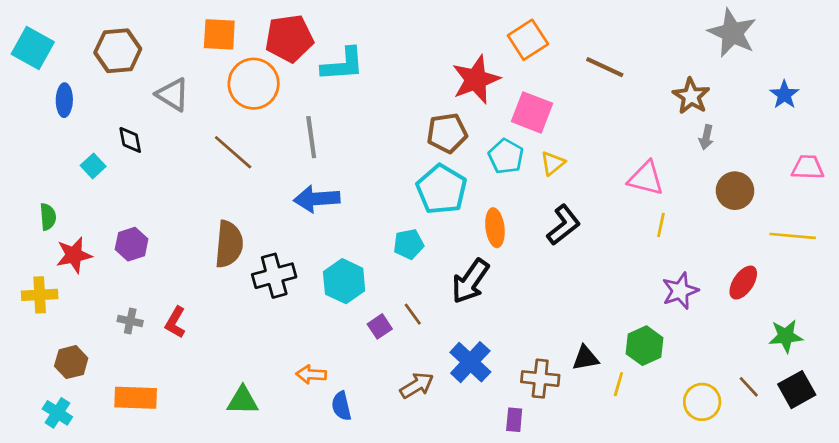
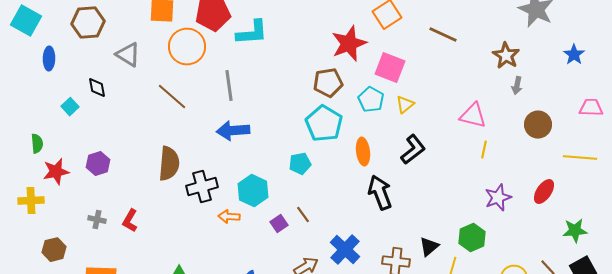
black arrow: (470, 281) -> (380, 193), moved, turned 124
black triangle: (586, 358) -> (429, 247), turned -30
orange arrow: (311, 374) -> (229, 217), moved

